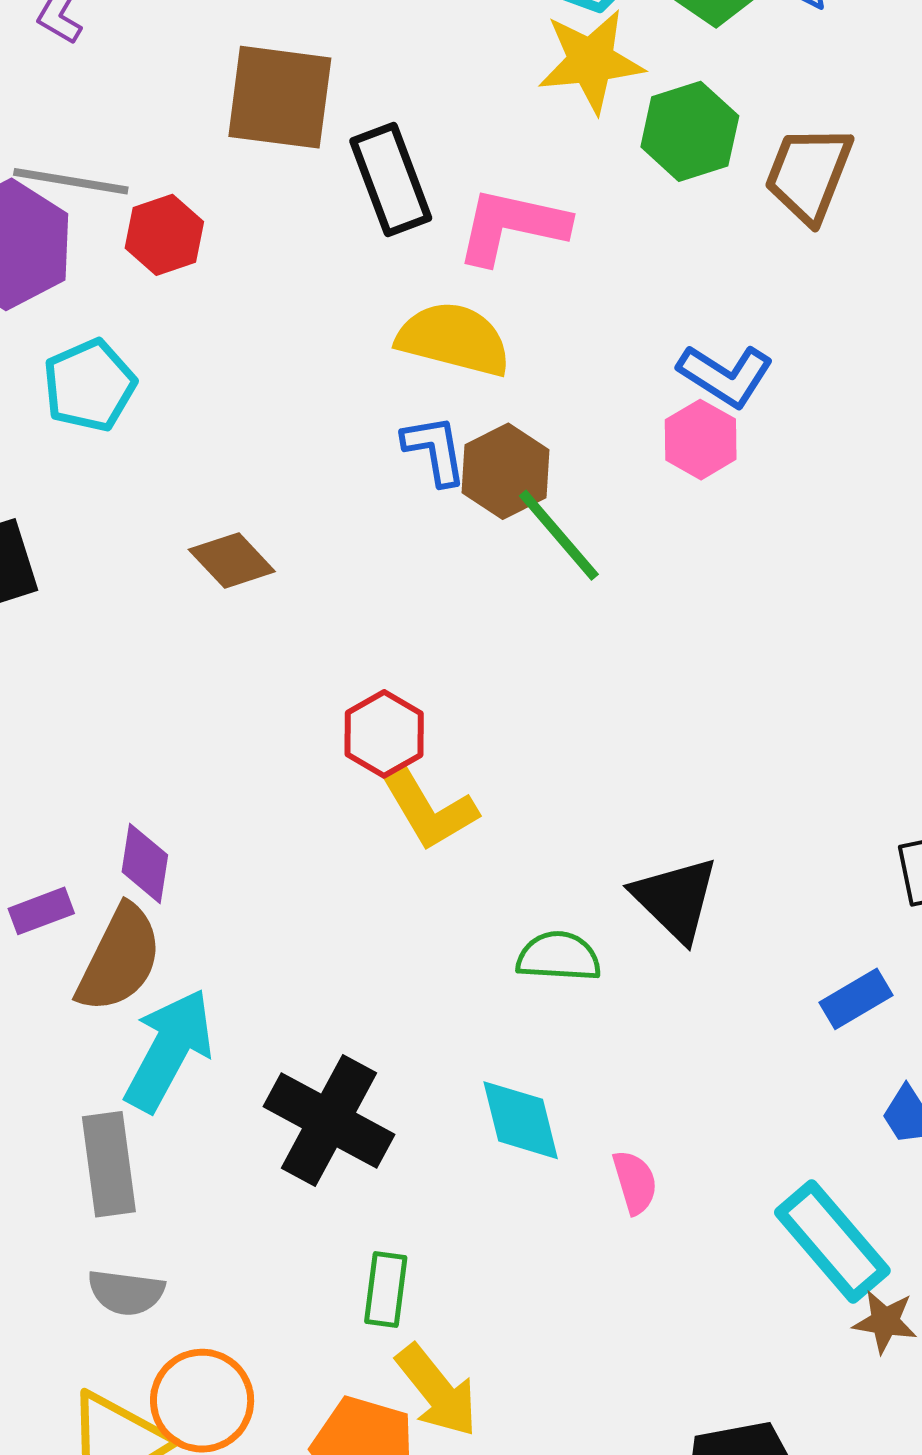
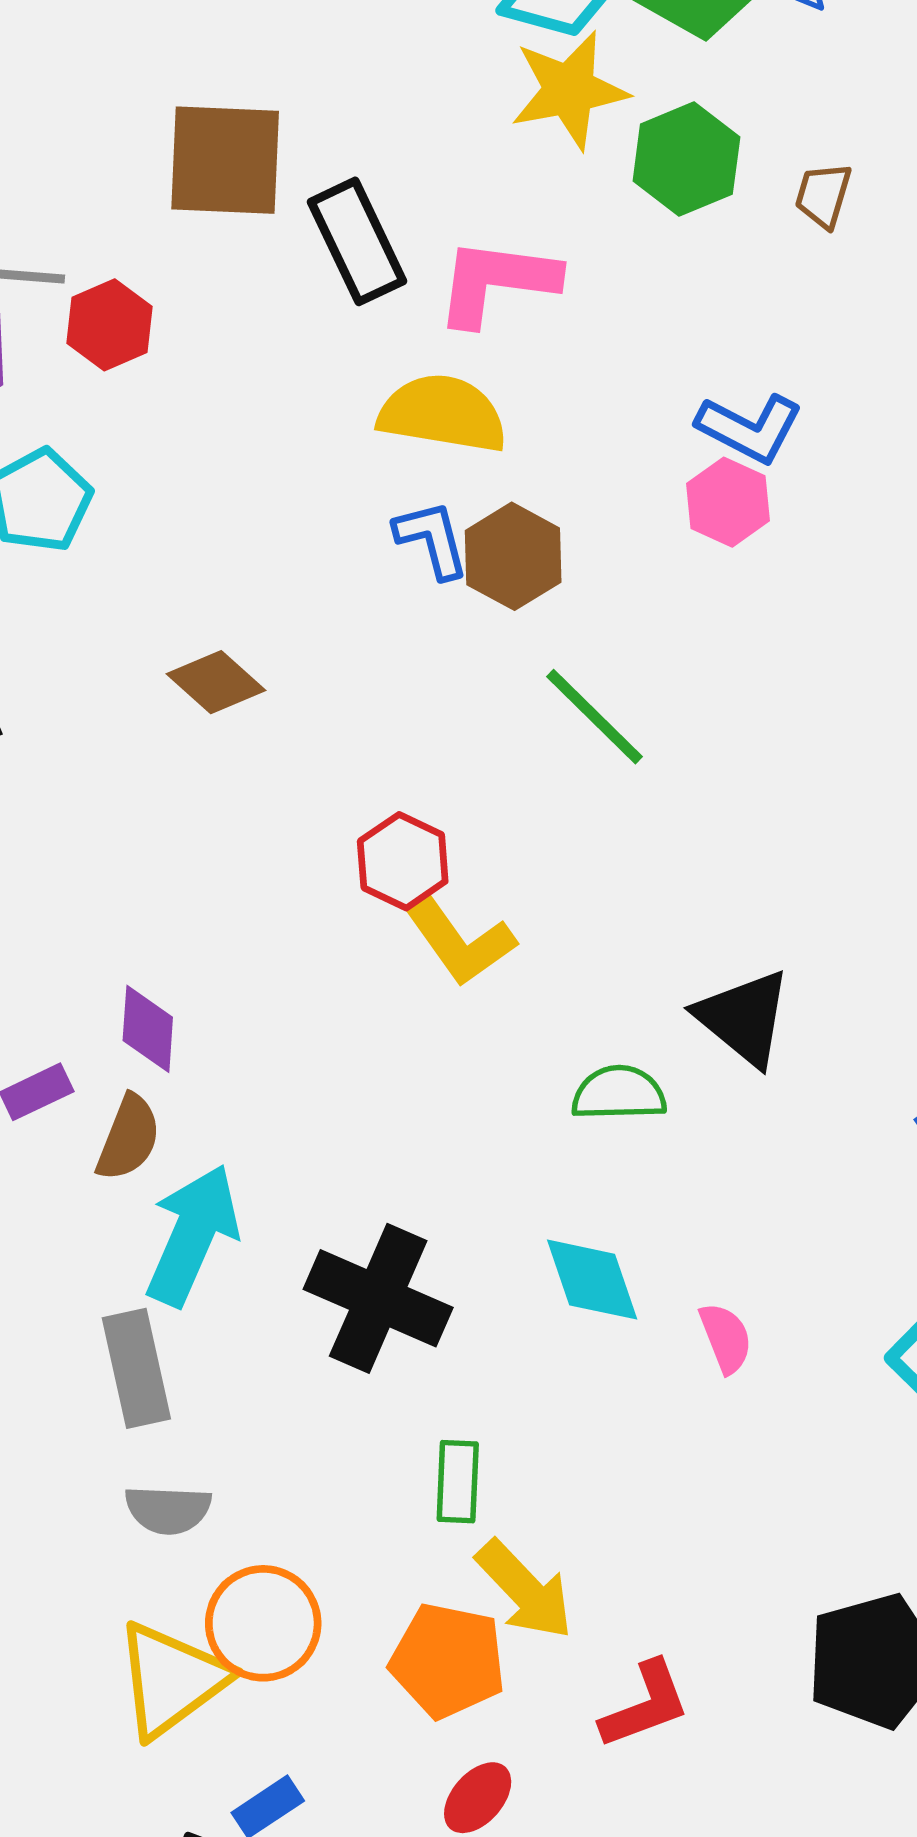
brown trapezoid: (809, 174) -> (823, 195), size x0.6
green line: (559, 535) -> (594, 717), moved
brown semicircle: (119, 959) -> (129, 1138), size x0.7

